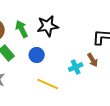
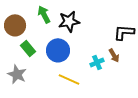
green arrow: (22, 29) -> (44, 14), moved
blue circle: (37, 55) -> (58, 50), size x1.5

